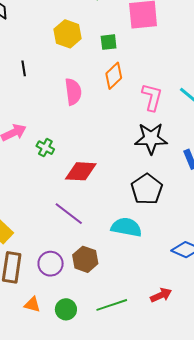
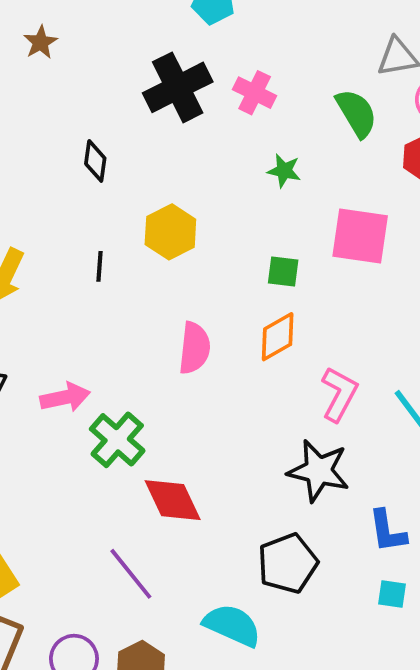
yellow hexagon: (68, 34) -> (170, 232), moved
black line: (24, 68) -> (99, 266), moved
green cross: (45, 148) -> (117, 440), size x1.6
red diamond: (81, 171) -> (173, 500), turned 48

